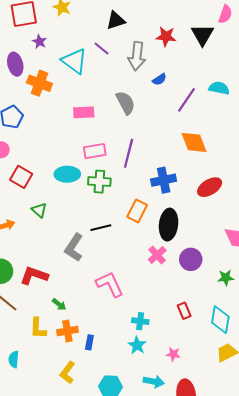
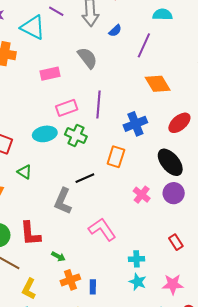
cyan semicircle: (219, 88) -> (162, 14), moved
green cross: (99, 182) -> (76, 136), turned 30
black ellipse: (169, 225) -> (170, 162), moved, turned -36
red L-shape: (34, 276) -> (30, 234), turned -104
yellow L-shape: (38, 328) -> (29, 289), moved, turned 35
pink star: (173, 354) -> (173, 284), size x1.5

